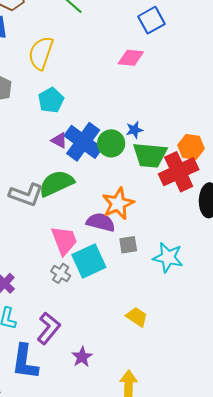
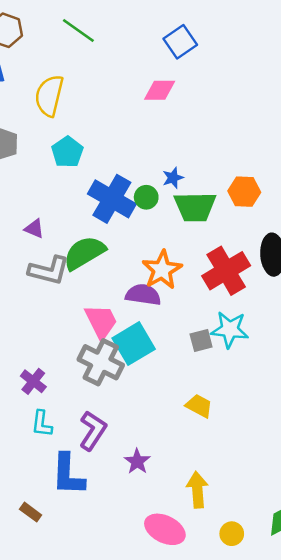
purple triangle: (59, 140) -> (34, 229), moved
green circle: (111, 143) -> (146, 197), size x0.7
red cross: (179, 172) -> (226, 271), moved
gray square: (128, 245) -> (201, 340), moved
gray cross: (61, 273) -> (101, 362), size x1.8

